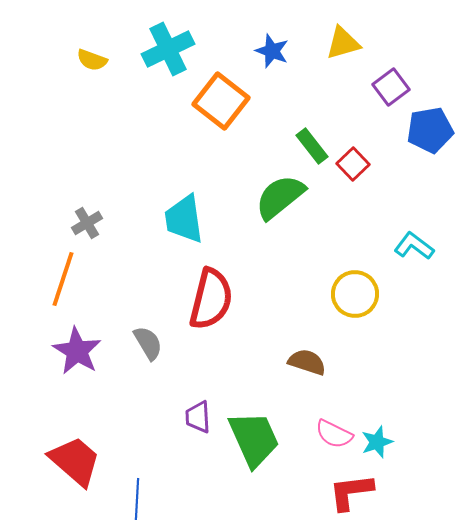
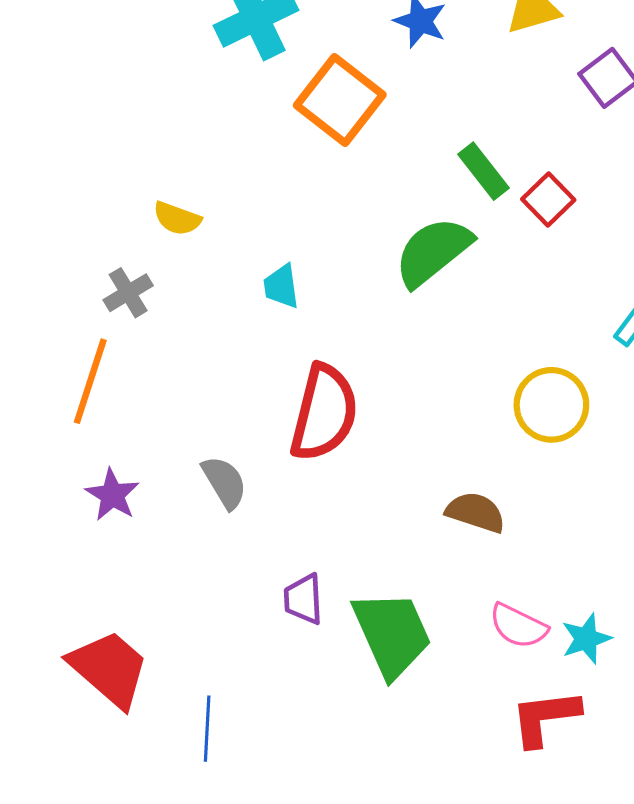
yellow semicircle: (92, 60) -> (177, 218), moved
cyan trapezoid: (184, 219) -> (281, 286), size x0.6
purple star: (77, 351) -> (112, 495), size x0.7

